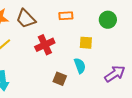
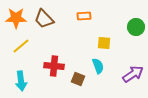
green circle: (108, 20) -> (136, 27), moved
red cross: (45, 45) -> (54, 66), moved, turned 30

